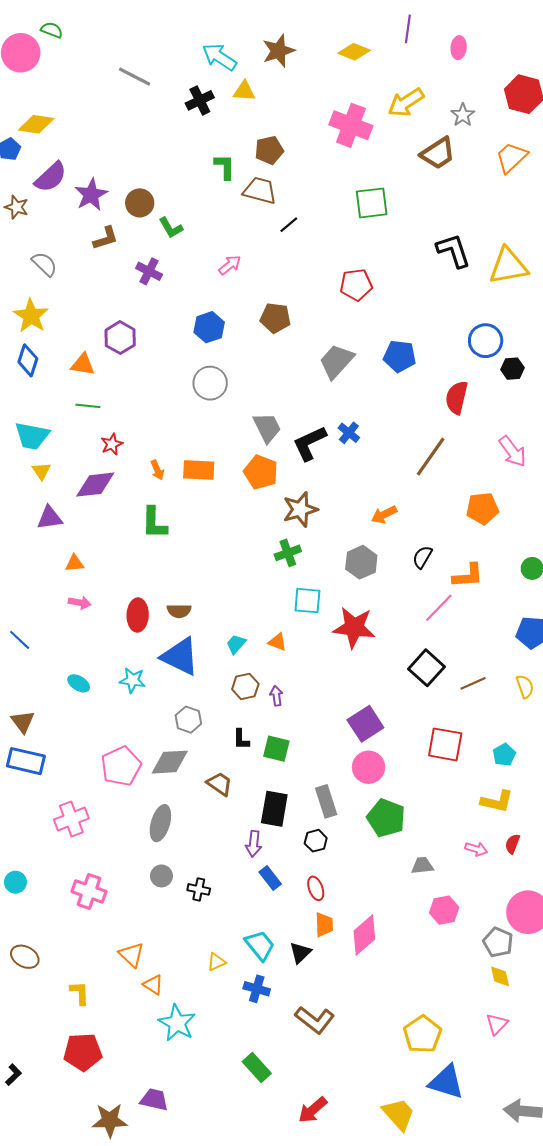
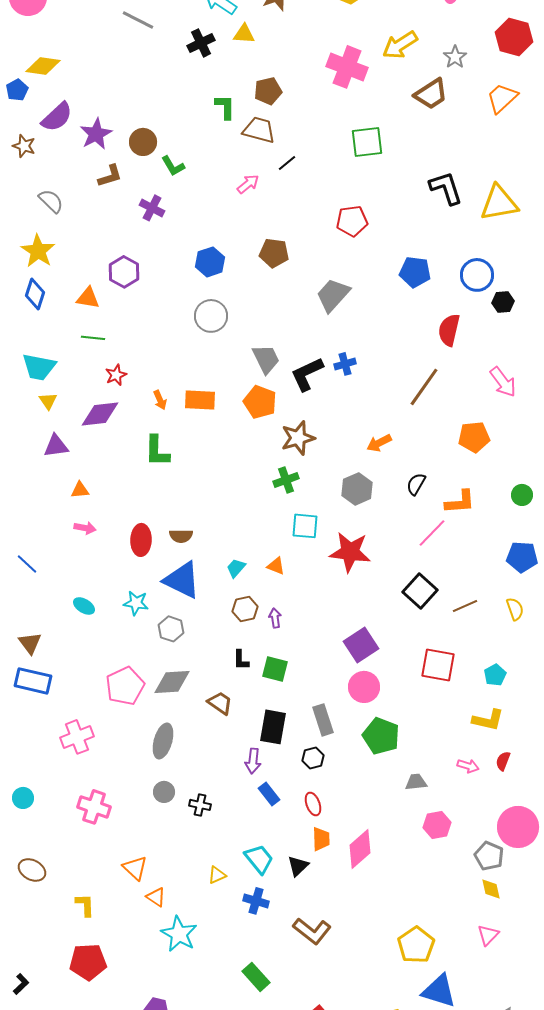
pink arrow: (230, 265) -> (248, 184), moved
blue pentagon: (400, 356) -> (415, 272), moved
blue cross: (349, 433) -> (345, 364), turned 35
gray hexagon: (188, 720) -> (171, 629), moved

